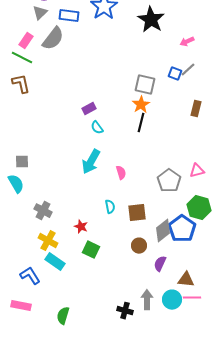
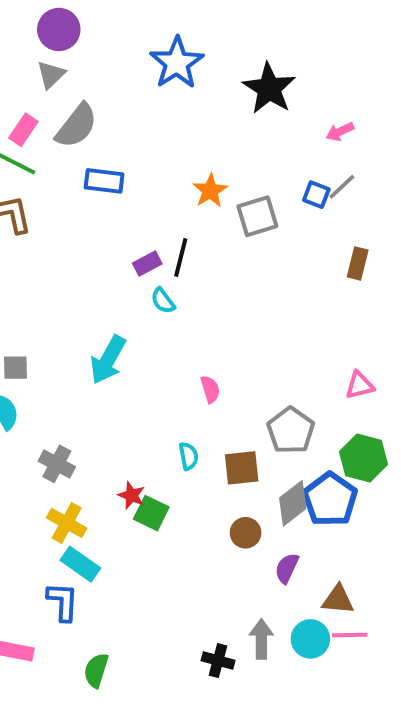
blue rectangle: (69, 16) -> (104, 181), moved
gray square: (145, 85) -> (257, 216), turned -30
orange star: (141, 105) -> (210, 191), moved
black line: (141, 123) -> (181, 258), moved
cyan arrow: (91, 162) -> (108, 360), moved
gray pentagon: (169, 181) -> (291, 431), moved
green square: (91, 250) -> (151, 513), moved
blue L-shape: (30, 276) -> (63, 602), moved, turned 35

